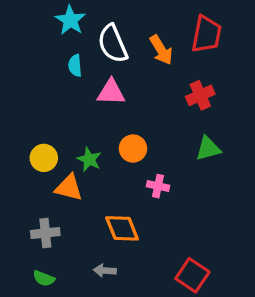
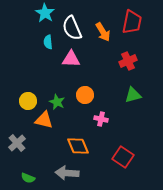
gray cross: (45, 233) -> (17, 143), moved, turned -36
gray arrow: (105, 271) -> (67, 173), size x1.6
red square: (192, 275) -> (123, 157), moved

